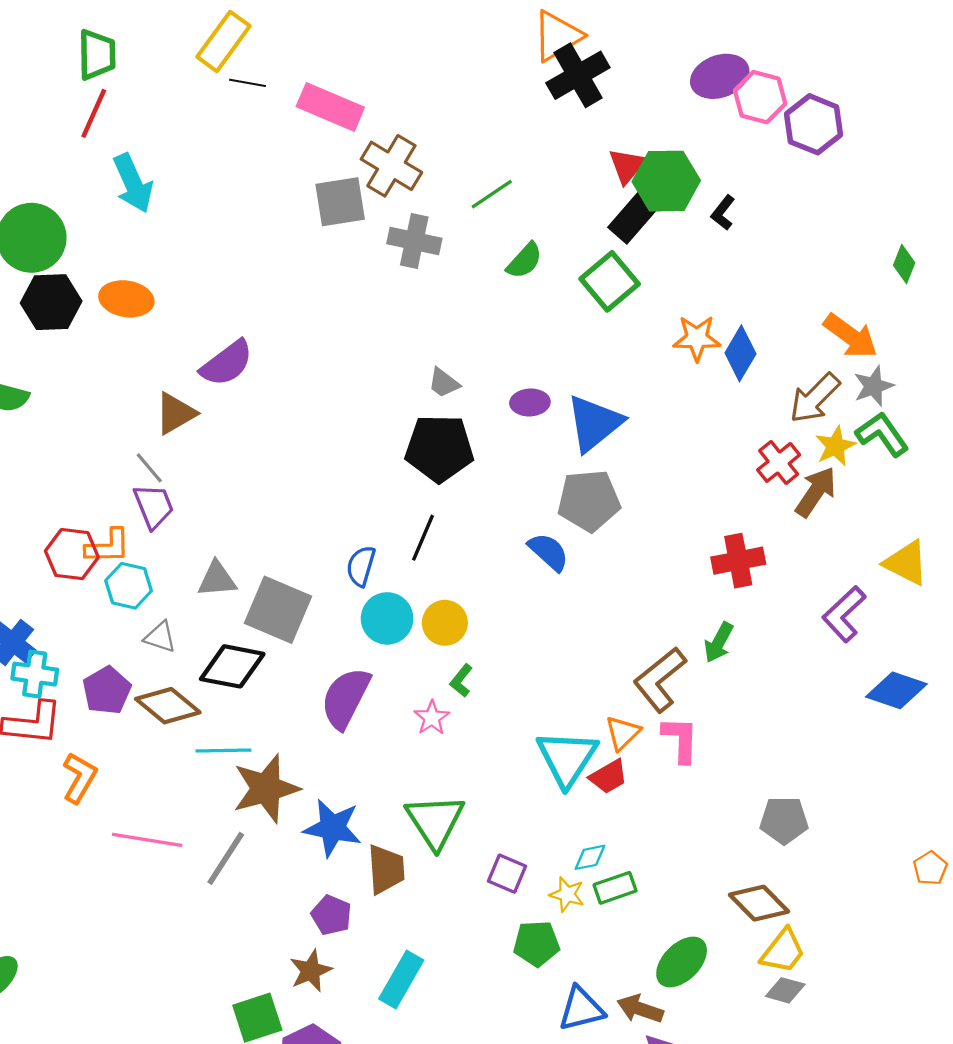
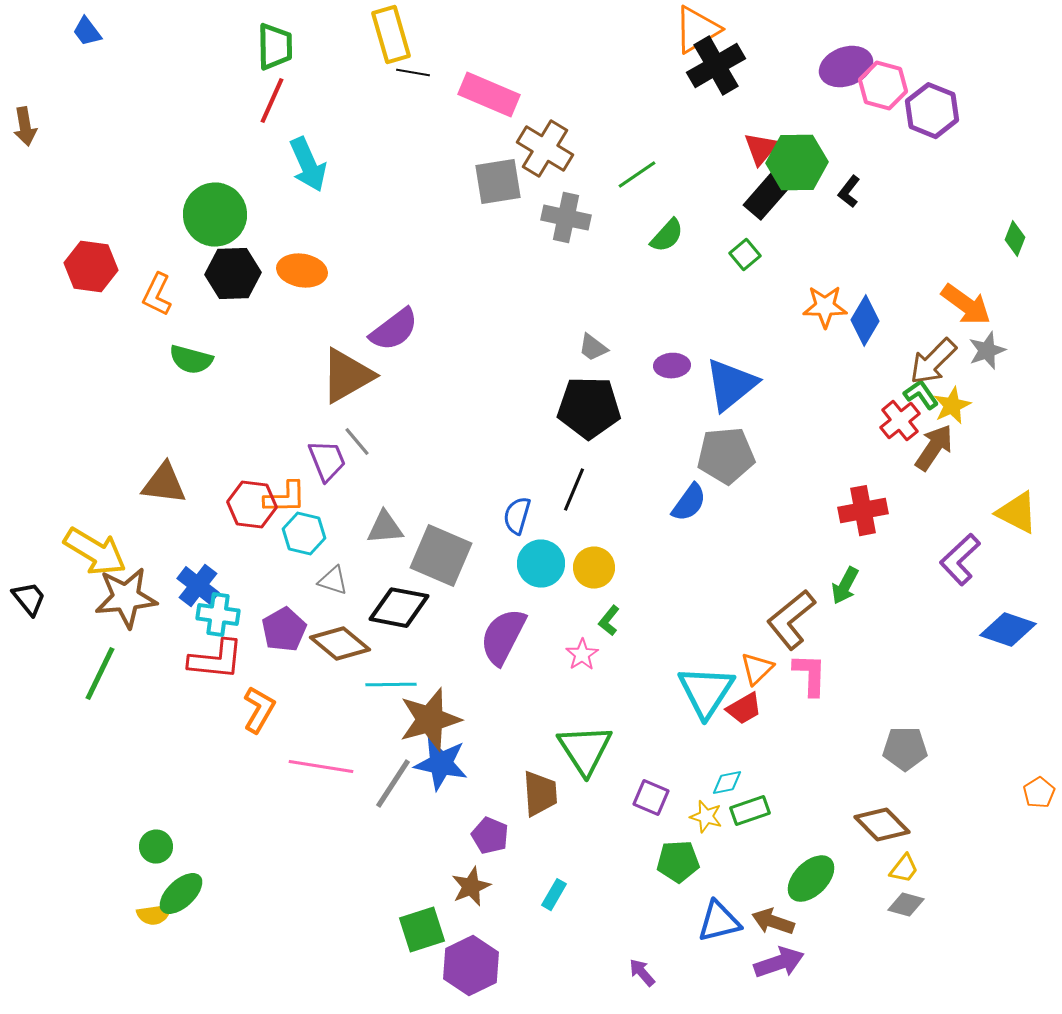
yellow rectangle: (223, 41) -> (391, 35), turned -52
green square: (610, 281) -> (745, 255), size x0.6
brown triangle: (175, 413) -> (347, 376), size x1.4
green L-shape: (882, 434) -> (921, 395), moved, size x0.7
gray line: (149, 468) -> (357, 442), moved
blue semicircle: (548, 552) -> (689, 503), turned 84
blue star: (333, 828) -> (441, 764), moved
yellow trapezoid: (783, 951) -> (904, 869), size x0.7
cyan rectangle: (401, 979) -> (554, 895), size x0.6

